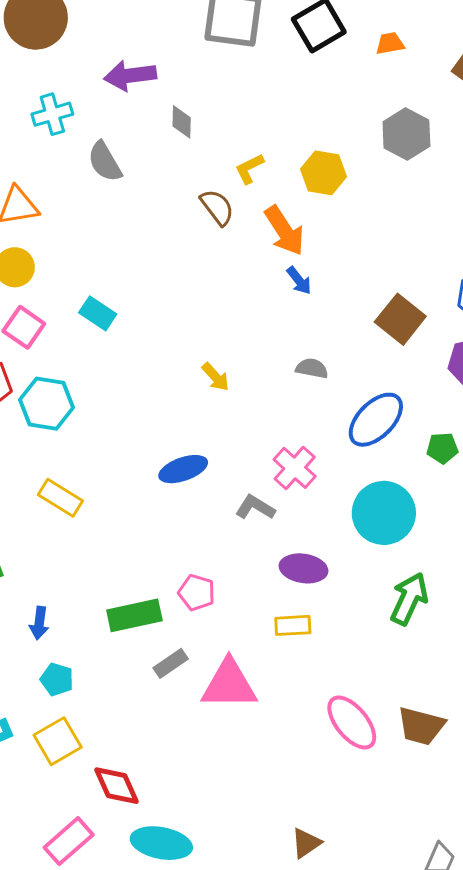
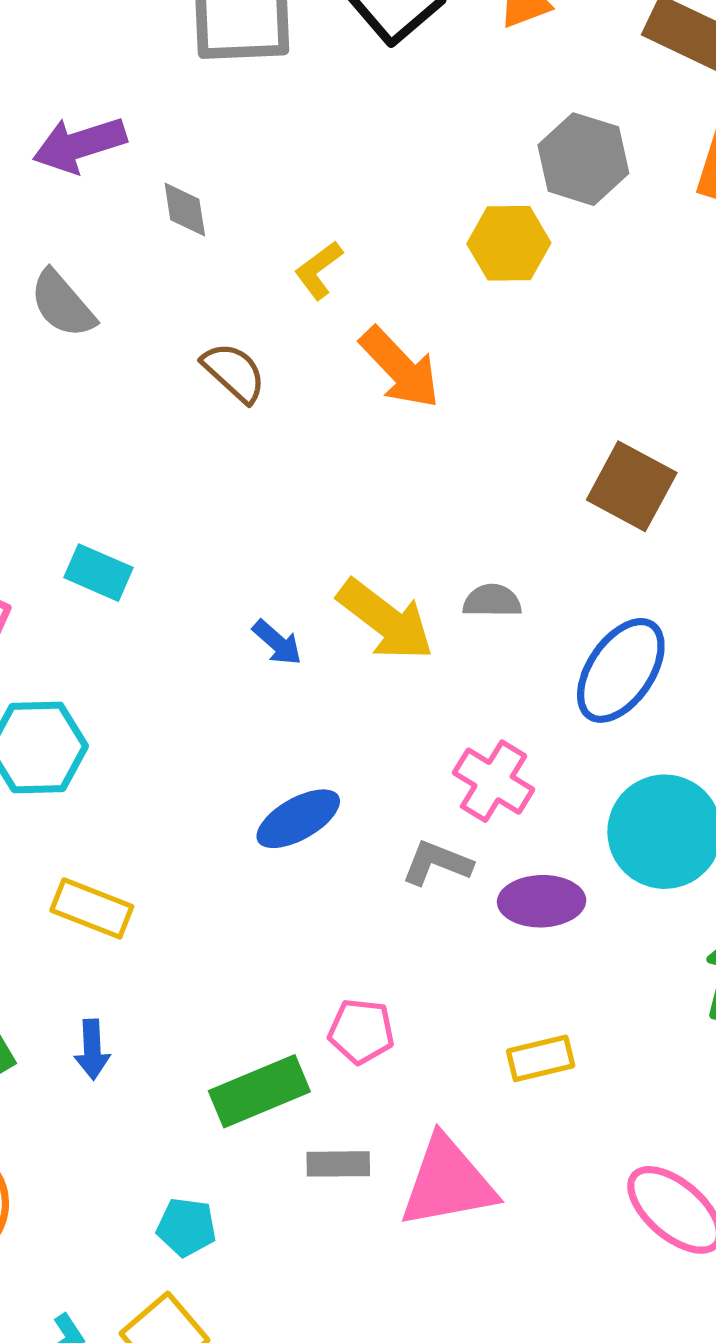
yellow hexagon: (324, 173) -> (509, 243), moved
brown semicircle: (217, 207) -> (234, 372), moved
blue arrow: (299, 280) -> (277, 643), moved
yellow arrow: (215, 377) -> (385, 620), moved, size x1.8
purple ellipse: (304, 568) -> (542, 901), moved
blue arrow: (39, 623) -> (92, 1049), moved
gray rectangle: (171, 663) -> (338, 1164), turned 44
cyan pentagon: (57, 679) -> (186, 1227), moved

